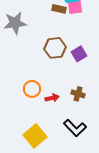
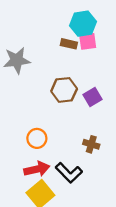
red arrow: (52, 98) -> (37, 169), moved, size x1.5
black L-shape: (75, 128) -> (69, 173), moved

